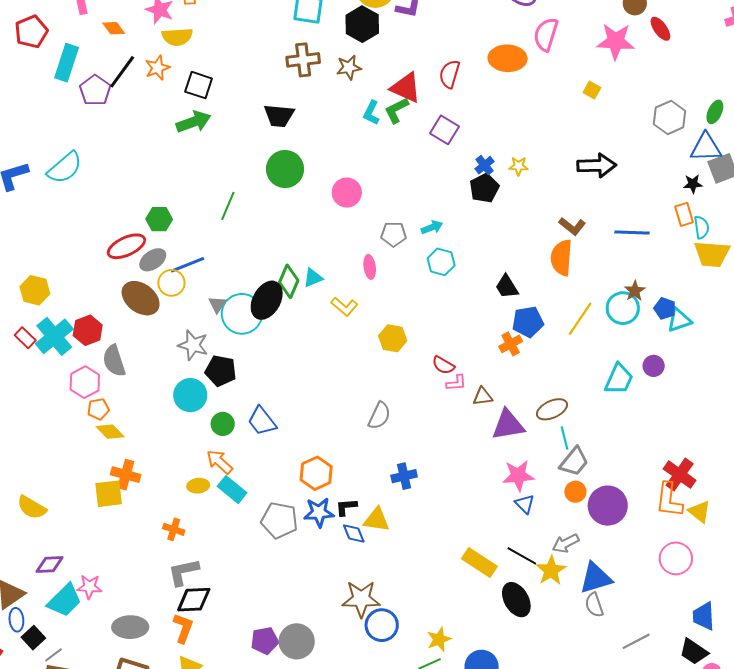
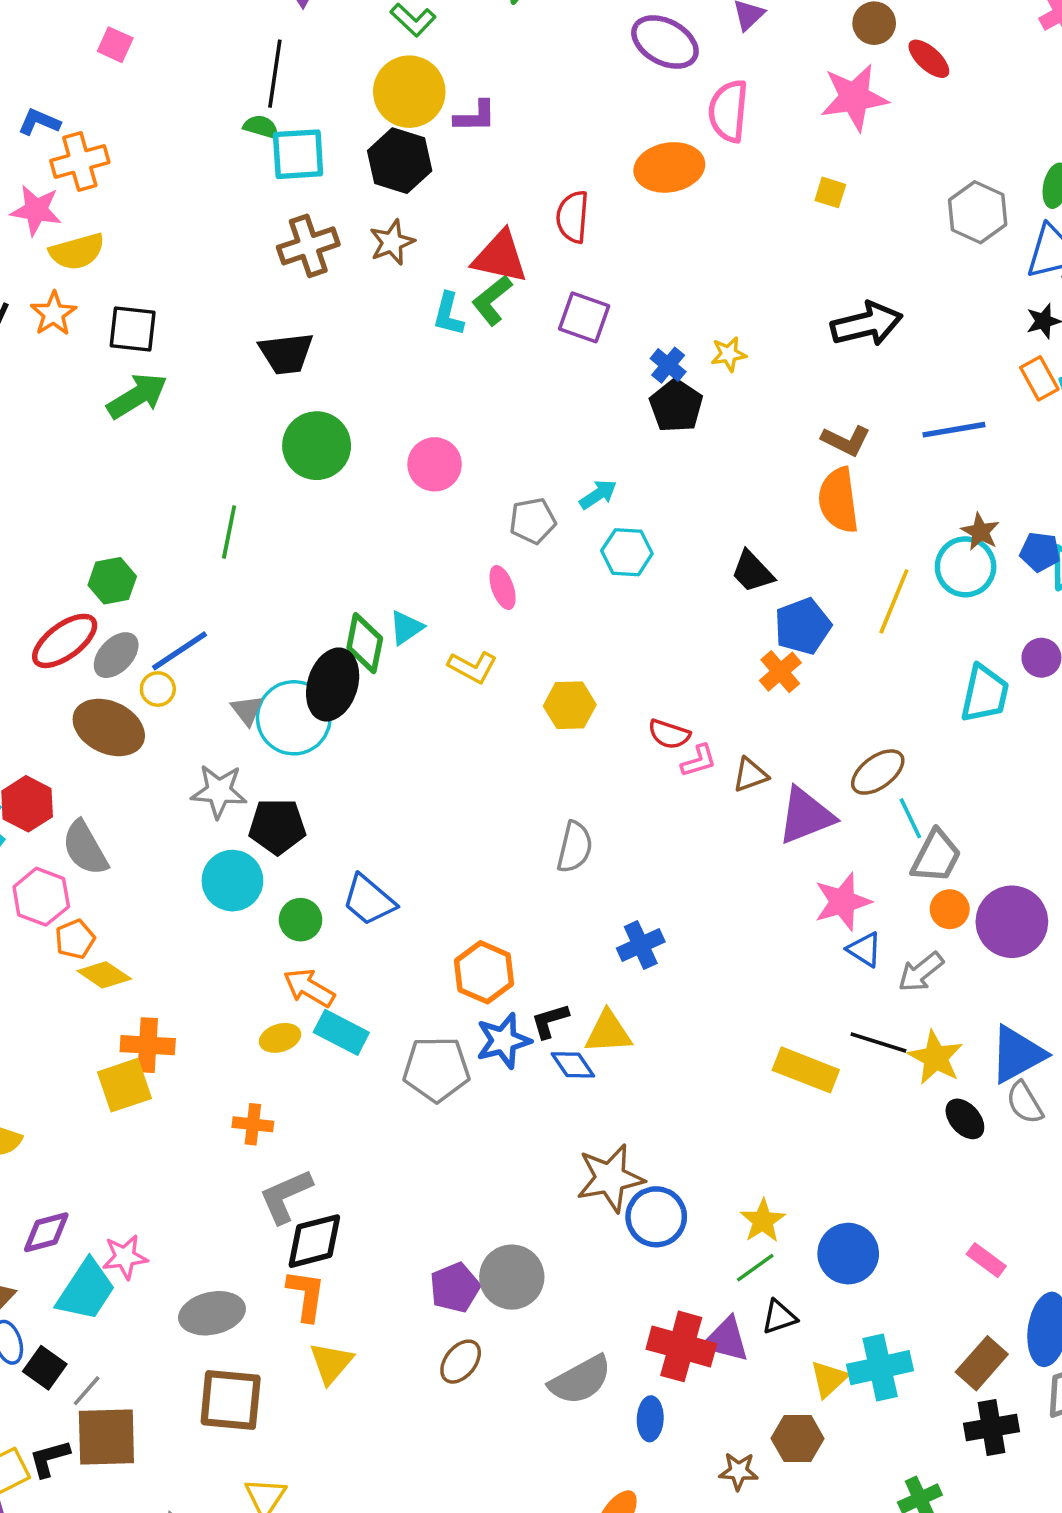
yellow circle: (171, 283) -> (158, 689), size x0.7
gray arrow: (566, 543) -> (921, 972), moved
black ellipse: (516, 600) -> (965, 1119), moved, size x0.7

